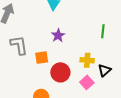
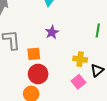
red circle: (60, 72) -> (38, 74), moved

